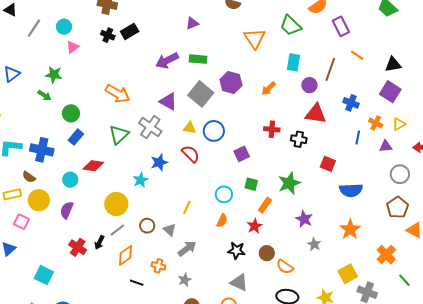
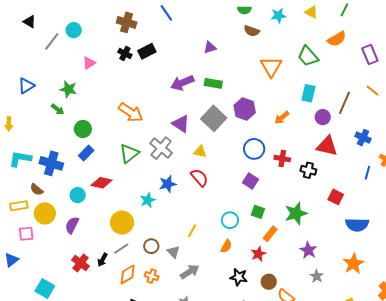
purple rectangle: (341, 26) -> (370, 54), moved
cyan circle: (64, 27) -> (74, 30), moved
blue circle: (214, 131) -> (254, 149), moved
purple square: (242, 154) -> (250, 181), turned -35
pink square: (21, 222) -> (26, 234), turned -35
orange cross: (158, 266) -> (152, 276), moved

